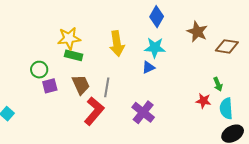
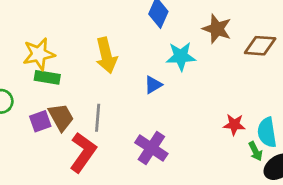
cyan star: (155, 48) -> (181, 56), moved
green arrow: (218, 84) -> (256, 151), moved
purple square: (50, 86) -> (40, 121), moved

